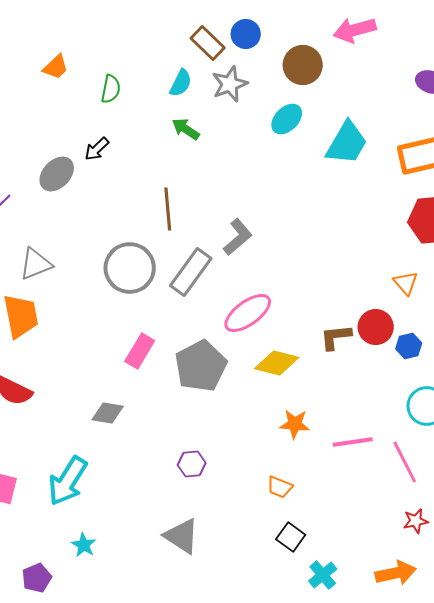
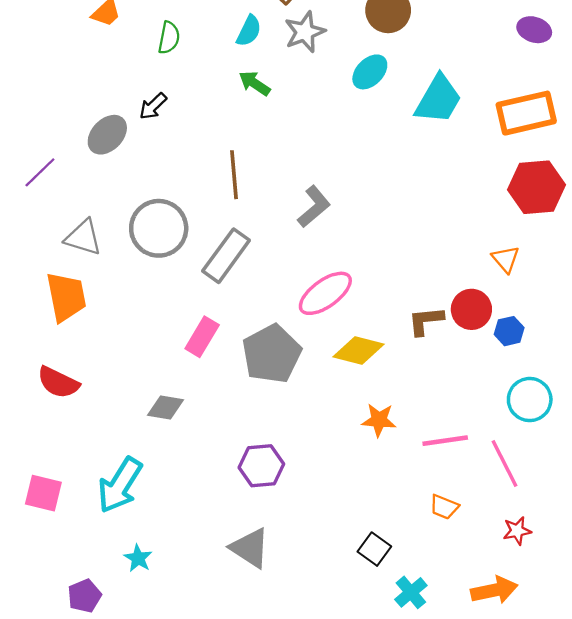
gray triangle: (36, 264) -> (83, 237), turned 39
gray circle: (130, 268) -> (159, 228), moved
gray rectangle: (191, 272) -> (226, 256), moved
purple hexagon: (192, 464) -> (261, 466), size x1.4
orange trapezoid: (280, 487) -> (444, 507), moved

